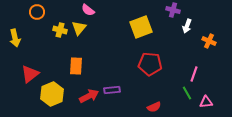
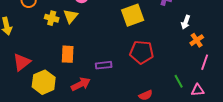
white arrow: (187, 26) -> (186, 22), moved
orange cross: (209, 41) -> (197, 40), moved, turned 32
pink line: (194, 74) -> (205, 62), moved
purple rectangle: (112, 90) -> (104, 65), moved

